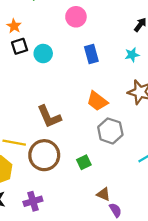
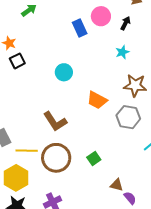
pink circle: (76, 17) -> (101, 16), moved
cyan circle: (43, 54) -> (64, 72), moved
blue rectangle: (91, 54) -> (80, 28), moved
gray hexagon: (110, 131) -> (128, 117), moved

